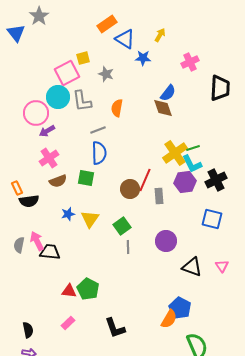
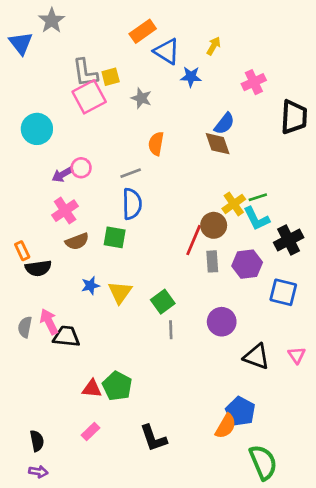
cyan circle: (58, 97) -> (37, 129), moved
gray L-shape: (82, 101) -> (85, 73), moved
pink circle: (36, 113) -> (81, 168), moved, size x0.6
yellow cross: (175, 153) -> (234, 204), size x0.7
purple hexagon: (185, 182) -> (247, 264), moved
brown circle: (130, 189) -> (214, 225), moved

